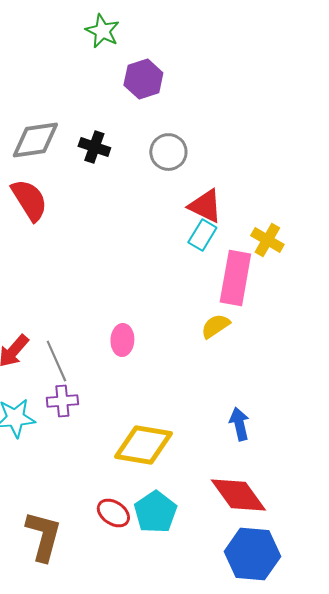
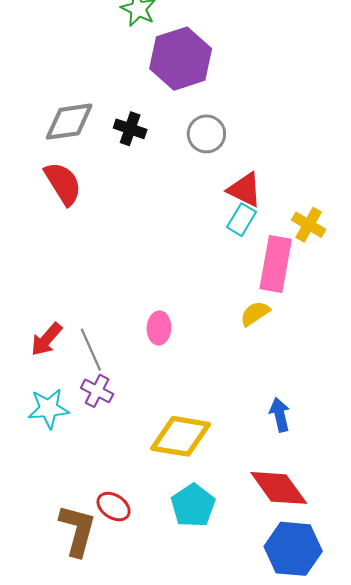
purple hexagon: (143, 79) -> (181, 59), size x1.5
purple cross: (62, 401) -> (97, 391), turned 32
red ellipse: (113, 513) -> (114, 507), moved

